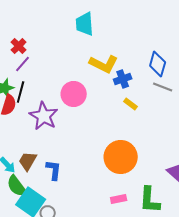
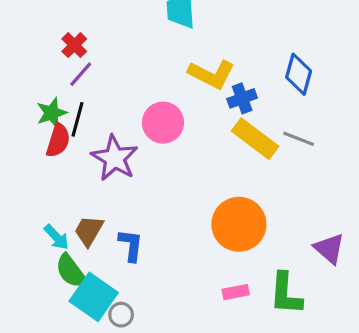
gray line: (163, 87) -> (299, 139), moved
yellow rectangle: (131, 104) -> (255, 139), size x2.0

